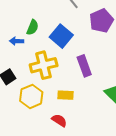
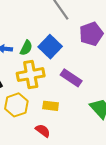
green semicircle: (33, 27) -> (26, 48), moved
purple rectangle: (84, 66) -> (71, 78), turned -40

